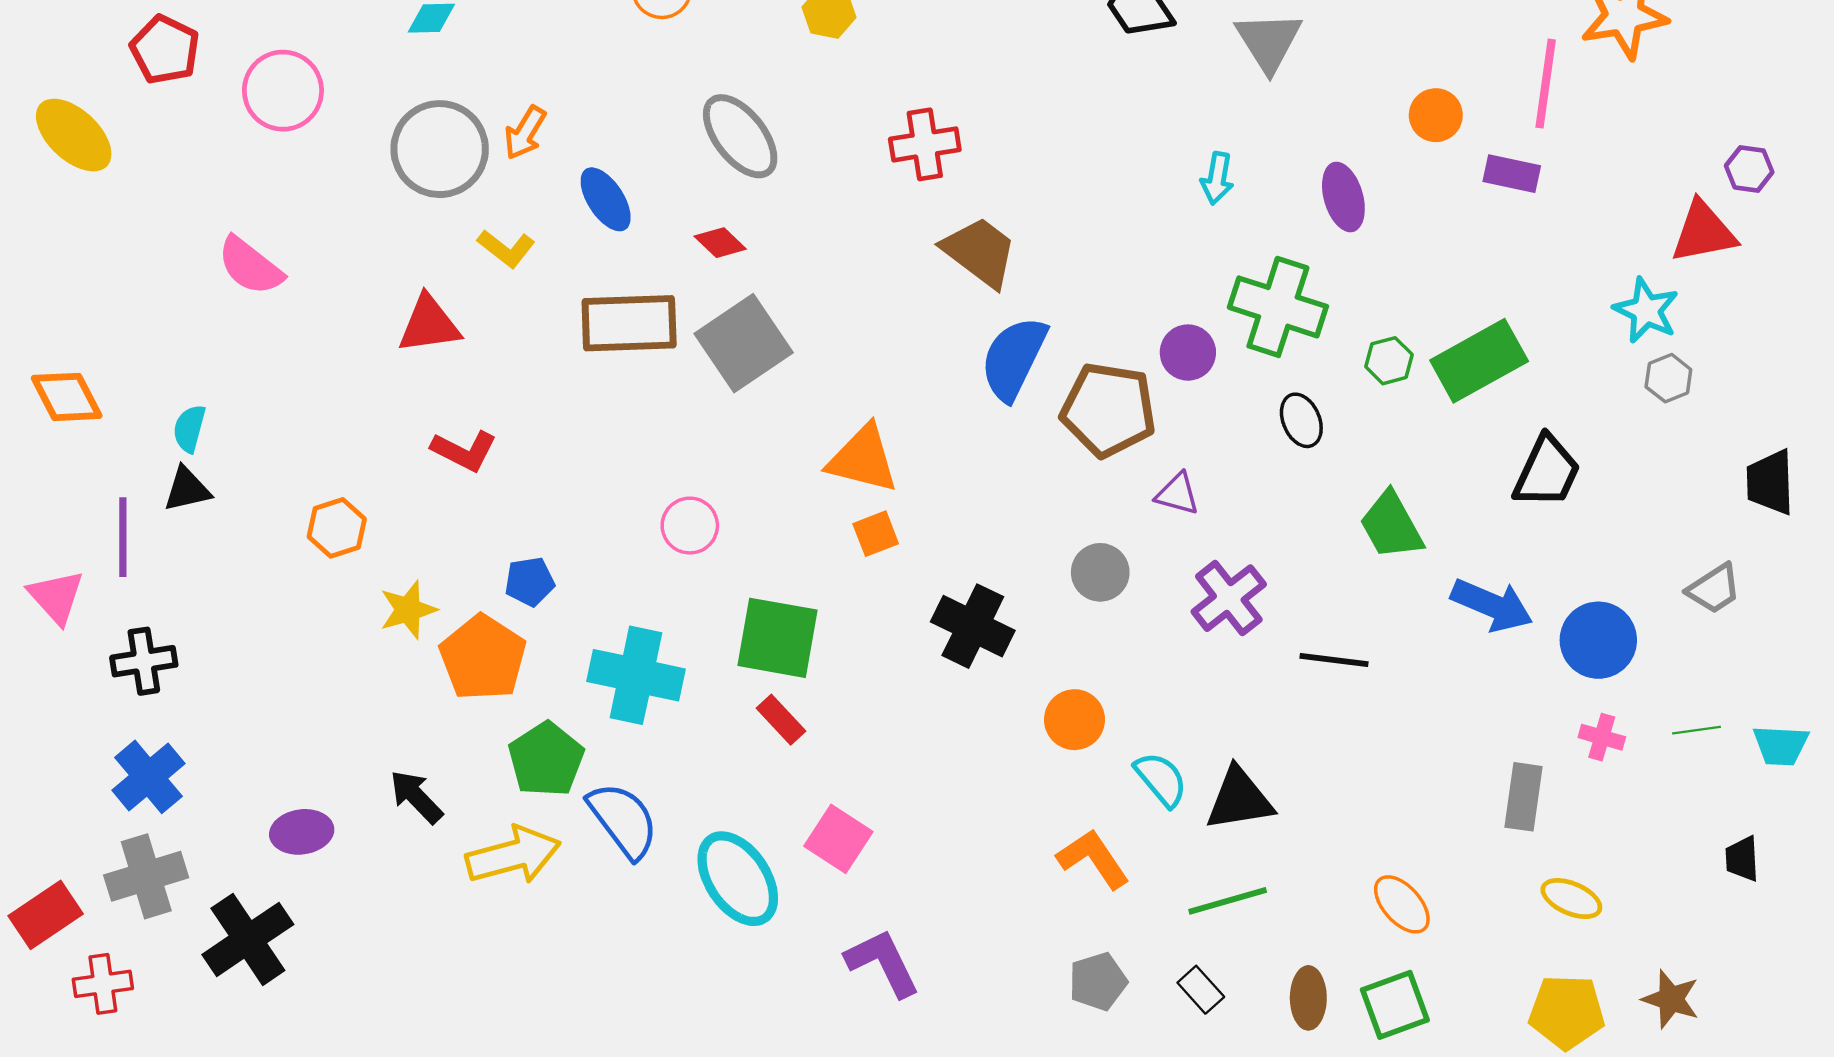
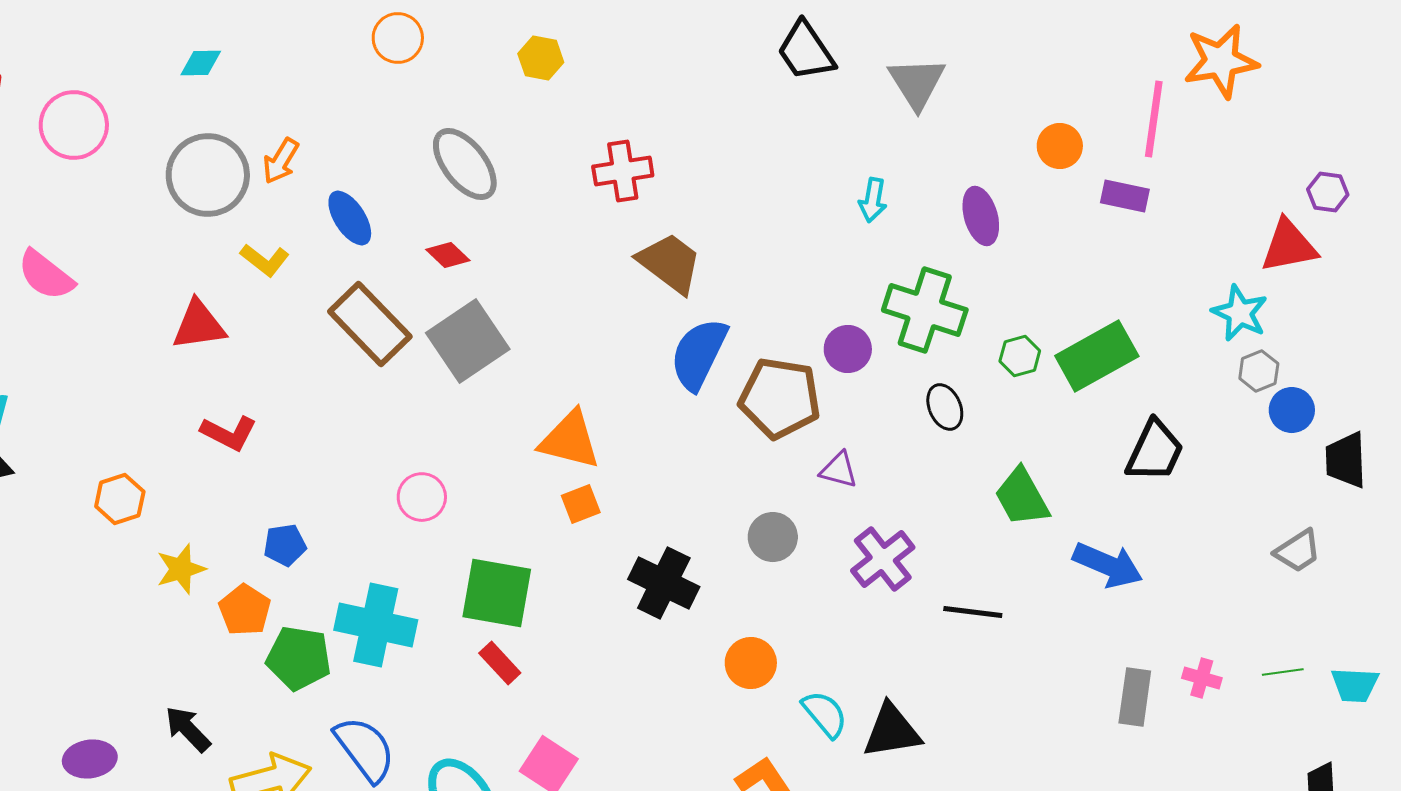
brown rectangle: (629, 323) -> (370, 324), turned 48
blue circle: (1598, 640) -> (1292, 410), moved, size x0.7
orange pentagon: (483, 658) -> (245, 610), size x0.7
green pentagon: (546, 759) -> (299, 658), moved, turned -30
gray rectangle: (1523, 797) -> (1135, 697), moved

